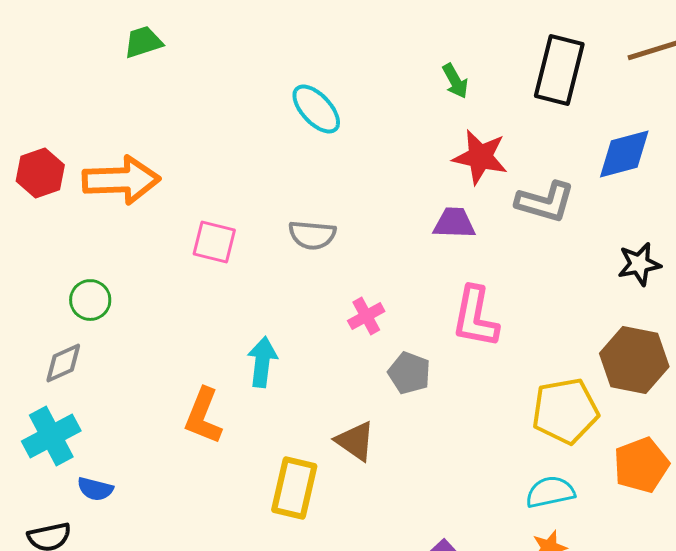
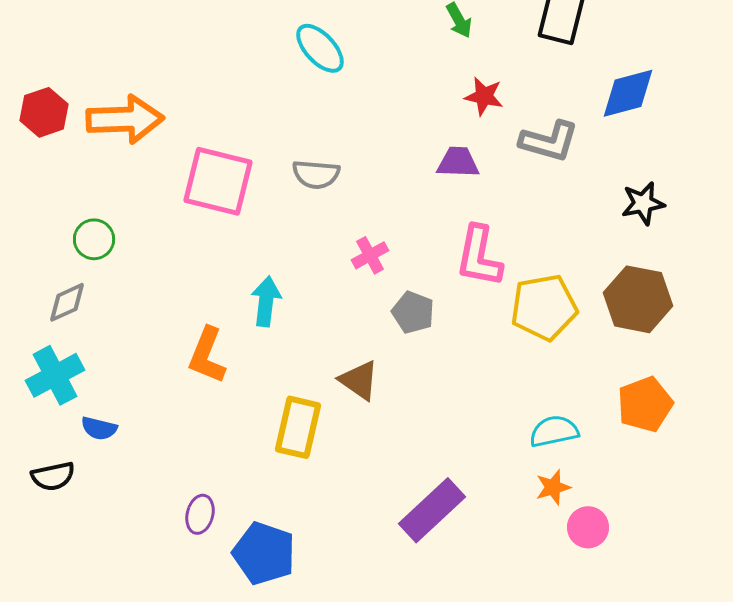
red star: (480, 157) -> (484, 96), size x0.7
pink square: (214, 242) -> (218, 181), size x1.6
yellow pentagon: (565, 411) -> (544, 307), moved

